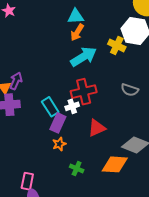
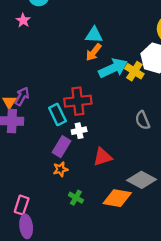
cyan arrow: (84, 57) -> (113, 68), moved
gray semicircle: (130, 90) -> (143, 120), turned 42
red cross: (84, 92) -> (78, 101), moved
cyan rectangle: (50, 107) -> (57, 114), moved

